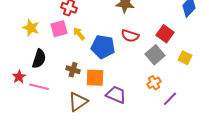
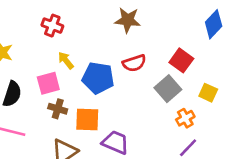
pink square: (59, 29) -> (48, 83), moved
red semicircle: (130, 36) -> (134, 63), turned -36
orange cross: (154, 83) -> (185, 118), moved

